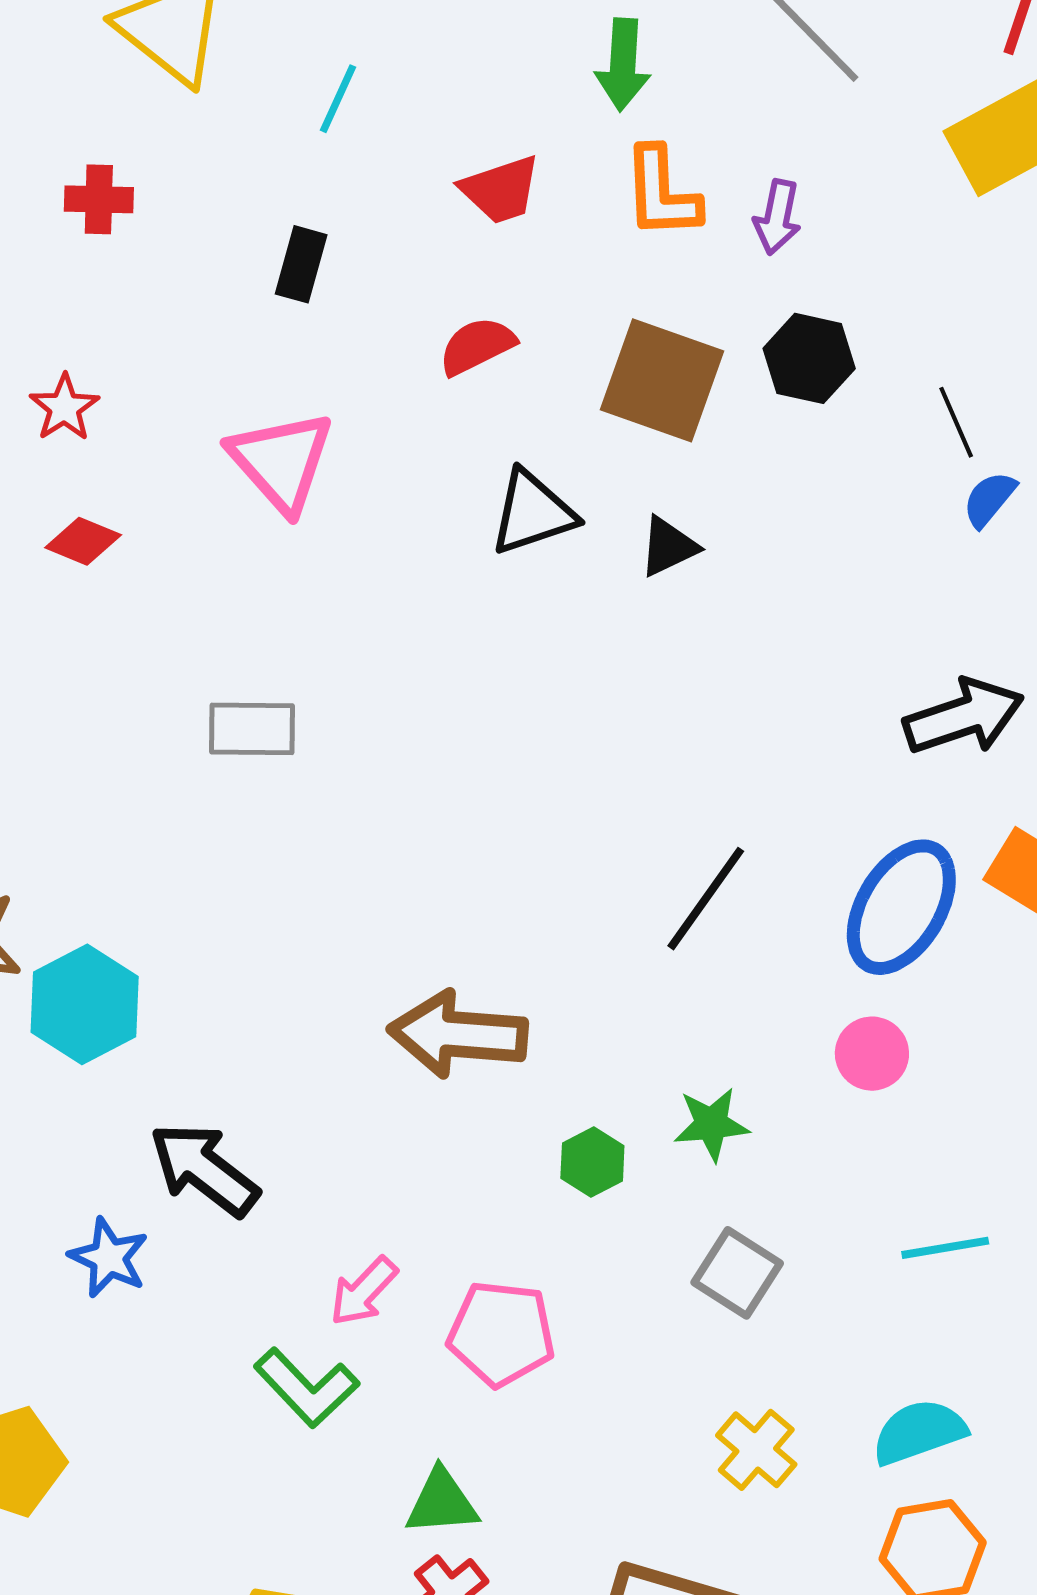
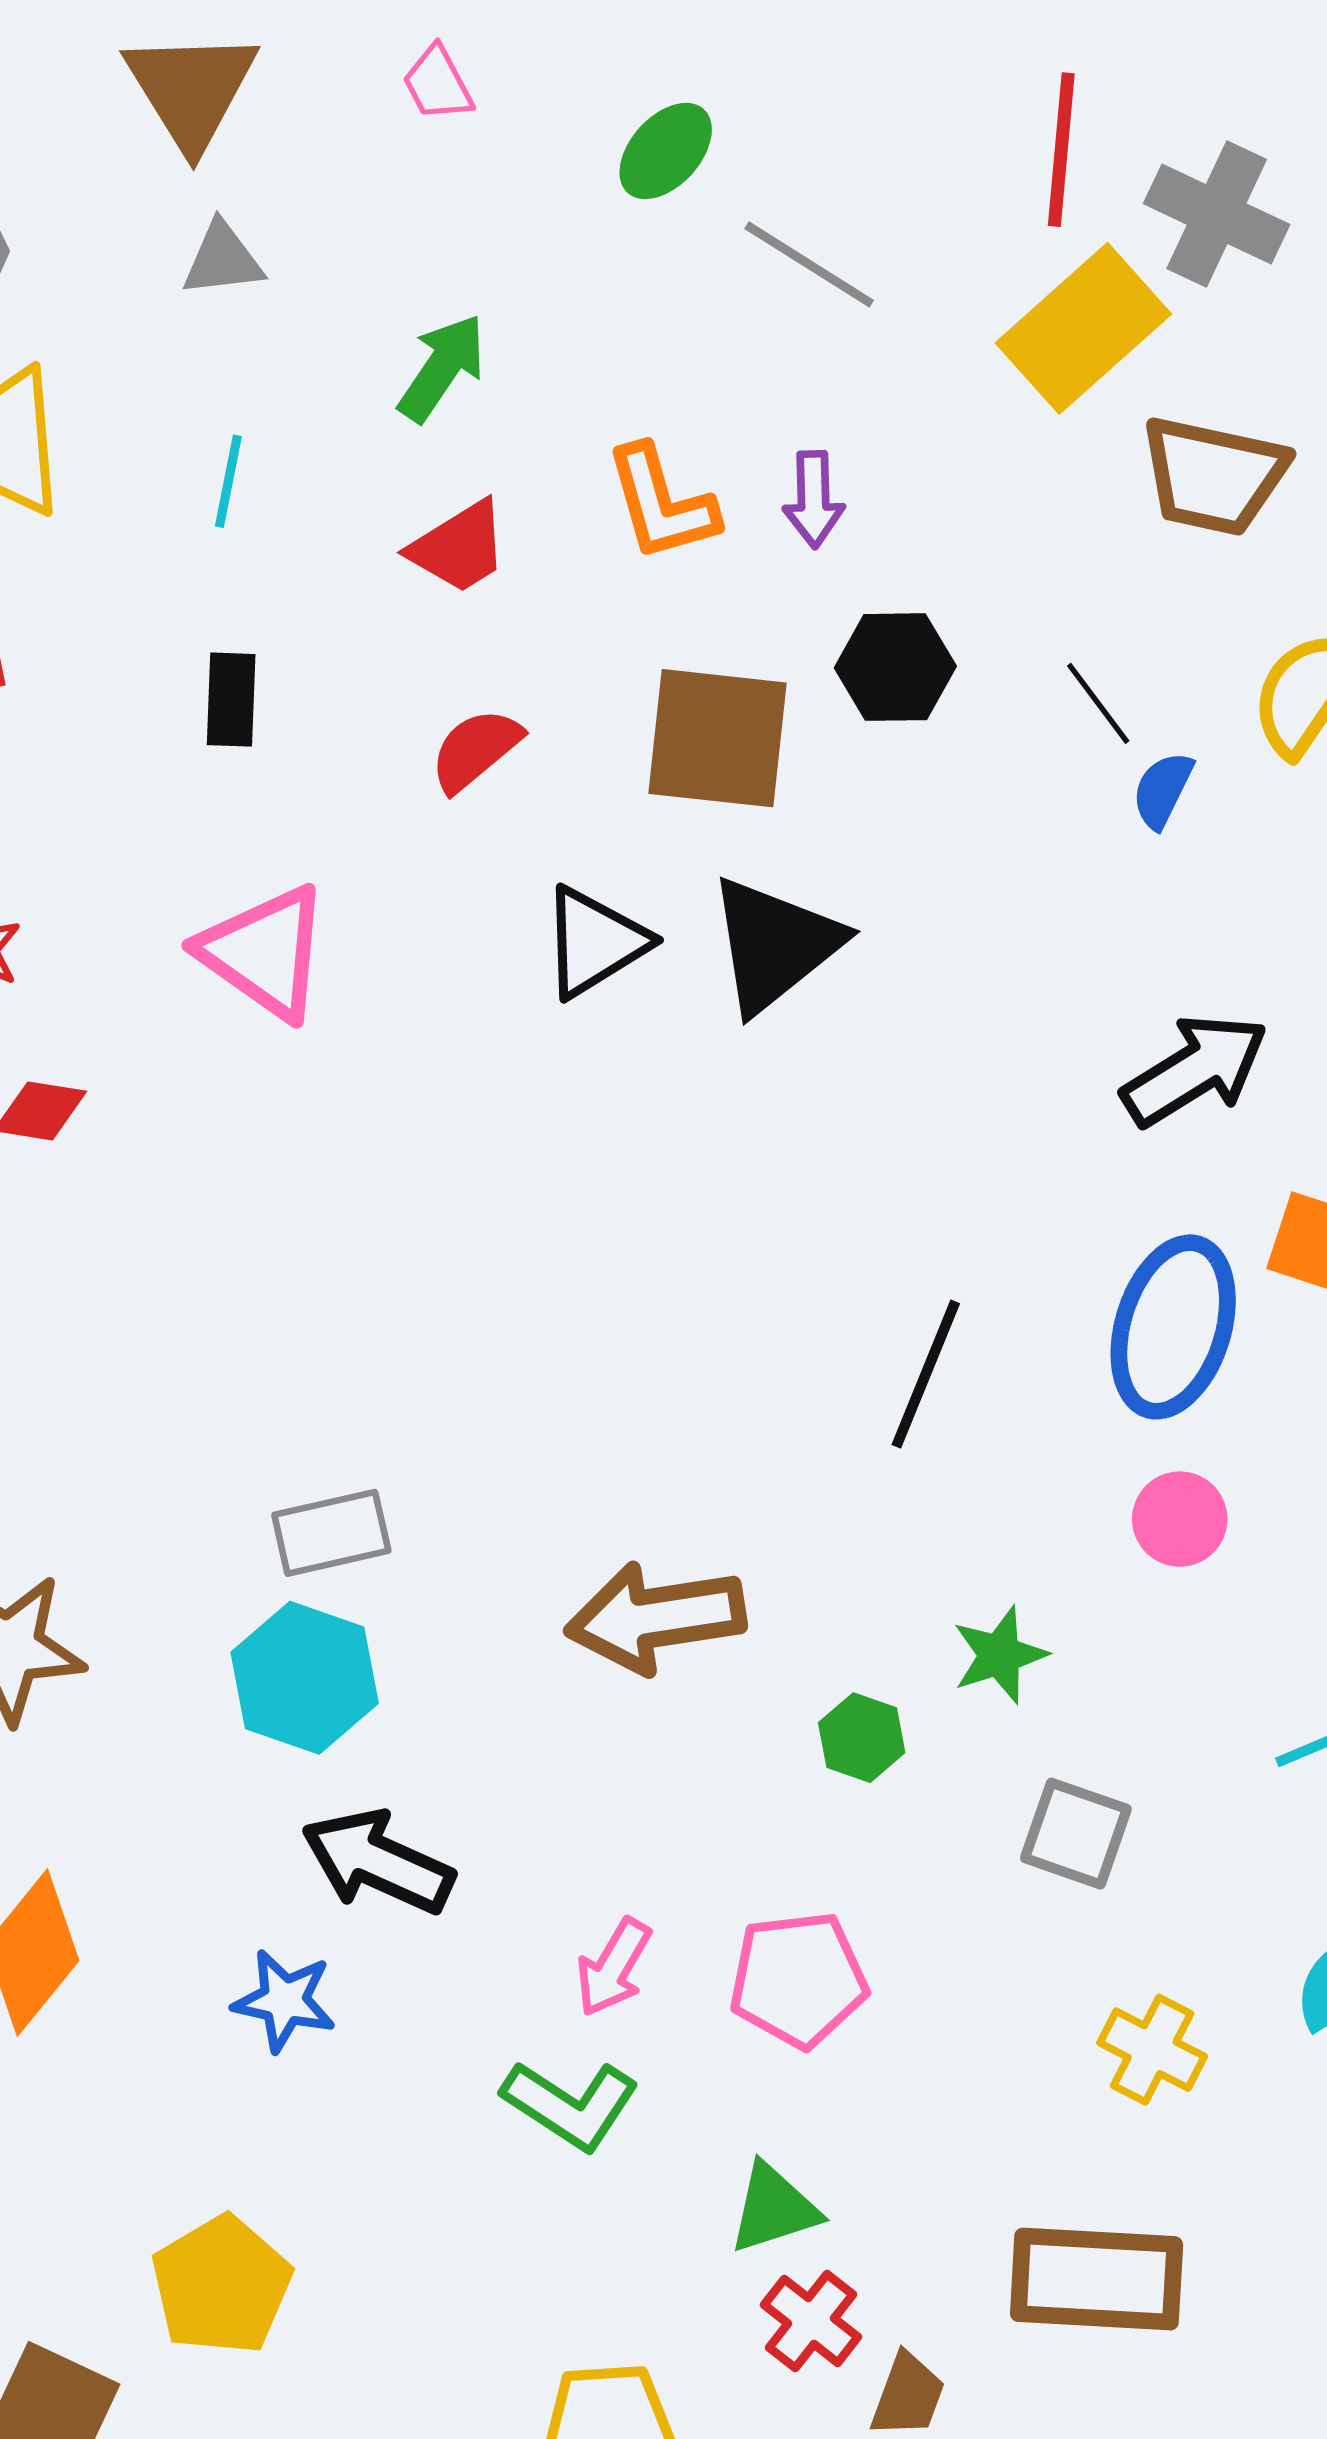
green arrow: (623, 65) -> (442, 368), moved, turned -136
black triangle: (668, 547) -> (775, 944), size x1.8
gray rectangle: (252, 729) -> (331, 1533), moved
cyan hexagon: (85, 1004) -> (305, 1678), moved

